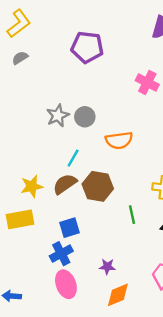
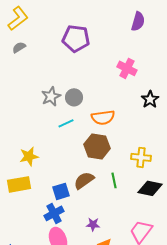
cyan line: (73, 158) -> (66, 123), moved, turned 35
brown semicircle: (65, 184) -> (84, 180), moved
brown hexagon: (98, 186) -> (97, 146), moved

